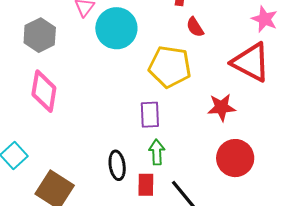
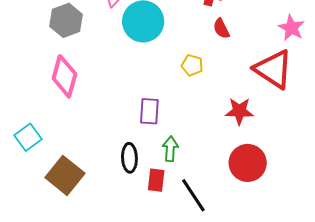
yellow pentagon: (170, 67) -> (192, 65), size x0.5
purple rectangle: (150, 115) -> (149, 111), moved

